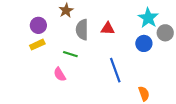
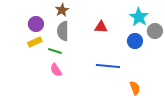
gray semicircle: (82, 30) -> (63, 31), moved
green line: (70, 54) -> (55, 51), moved
blue line: (115, 70) -> (108, 66), turned -65

